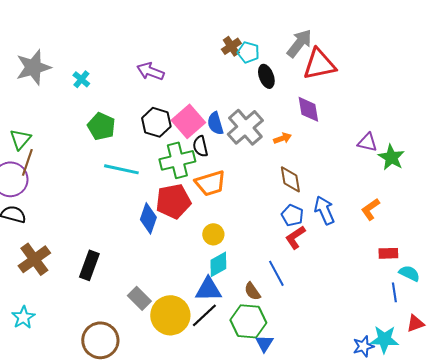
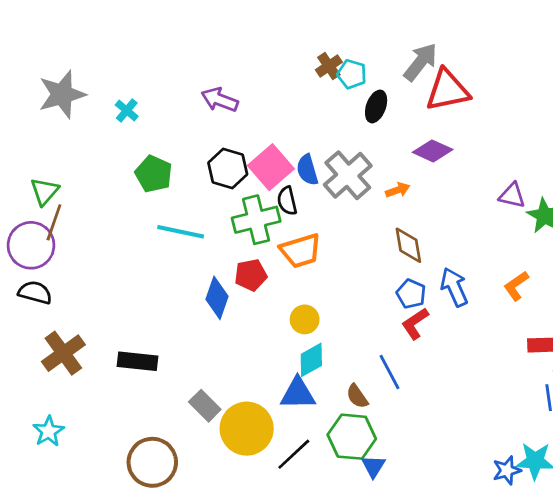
black ellipse: (266, 76) -> (376, 106), turned 40
purple diamond: (308, 109) -> (433, 151), turned -56
red pentagon: (173, 201) -> (251, 275), size x0.7
black rectangle: (89, 265) -> (137, 361), turned 76
black line: (204, 315) -> (294, 454), moved

